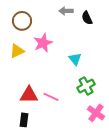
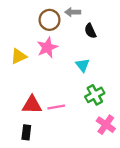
black semicircle: (87, 18) -> (90, 31), moved
brown circle: (22, 21) -> (50, 20), moved
pink line: (51, 97) -> (56, 107), turned -35

